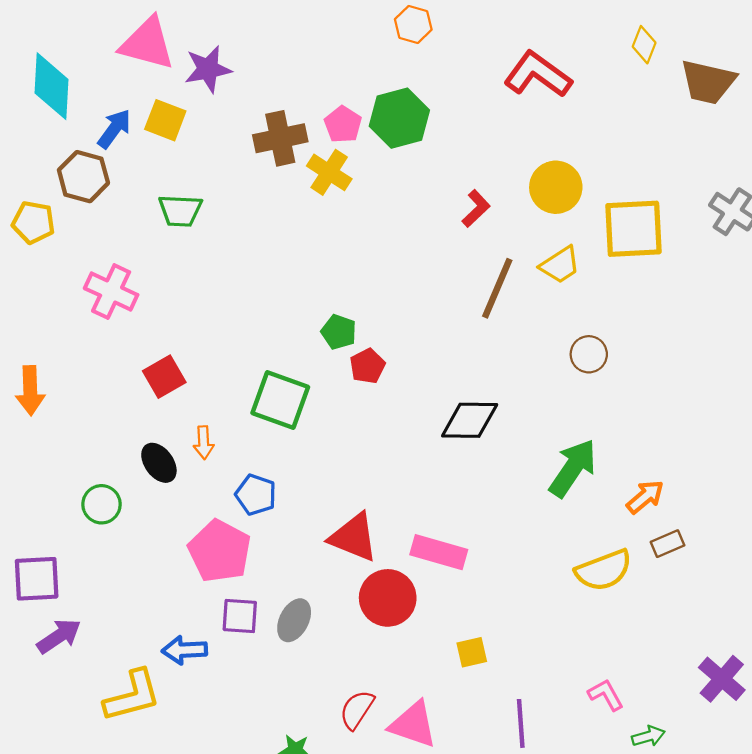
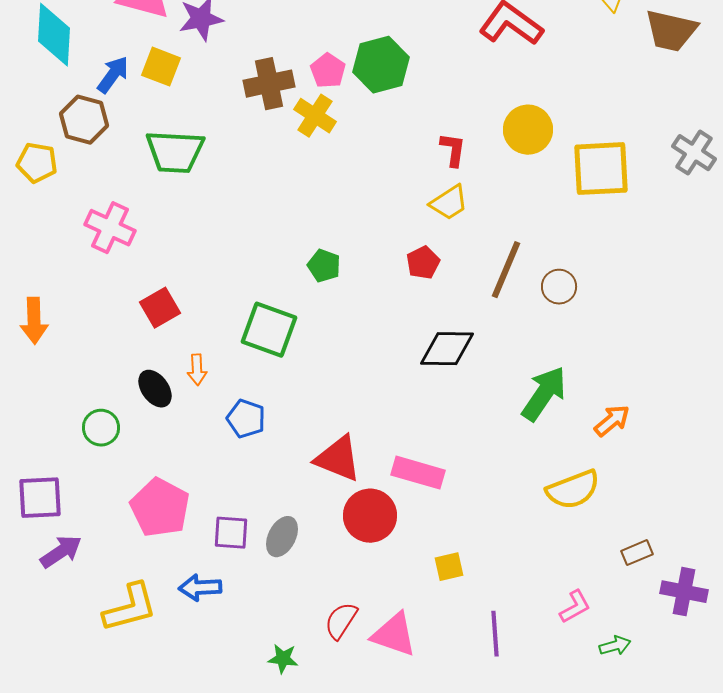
red L-shape: (476, 209) -> (453, 150), turned -39
green trapezoid: (180, 211) -> (175, 152), size x1.4
yellow trapezoid: (560, 265) -> (449, 203), moved
brown line: (497, 288) -> (506, 270), moved
red pentagon: (367, 366) -> (423, 263), moved
brown rectangle: (667, 544) -> (637, 553), moved
pink pentagon: (220, 551) -> (160, 508), moved
blue arrow: (184, 650) -> (200, 588), moved
purple cross: (722, 679) -> (684, 592), turned -30
pink L-shape: (606, 695) -> (575, 607), turned 90

